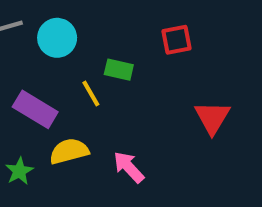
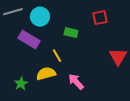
yellow line: (91, 94) -> (57, 56), moved
purple rectangle: (35, 109) -> (29, 40), moved

